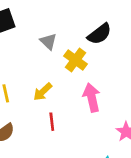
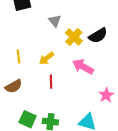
black semicircle: (99, 34) -> (98, 35), moved
pink arrow: (92, 98) -> (83, 67), turned -55

